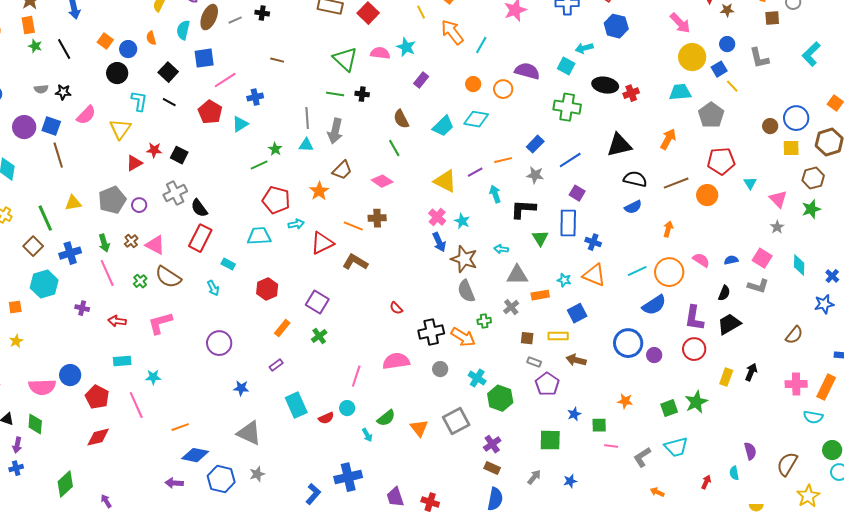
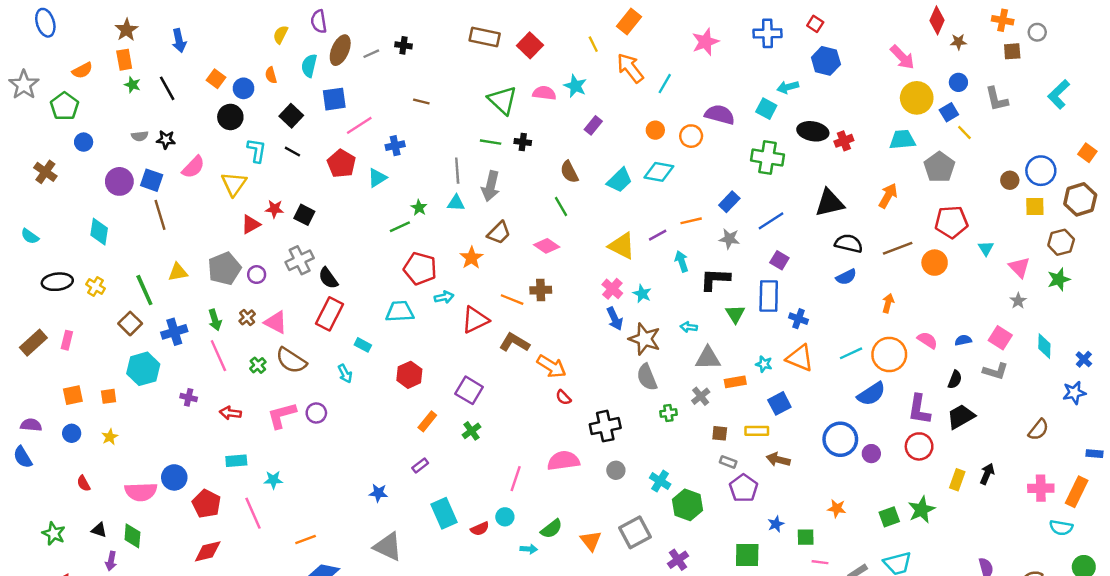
orange arrow: (463, 337) -> (551, 366), moved
purple circle: (219, 343) -> (316, 413), moved, size x0.7
cyan arrow: (367, 435) -> (529, 549), turned -56

